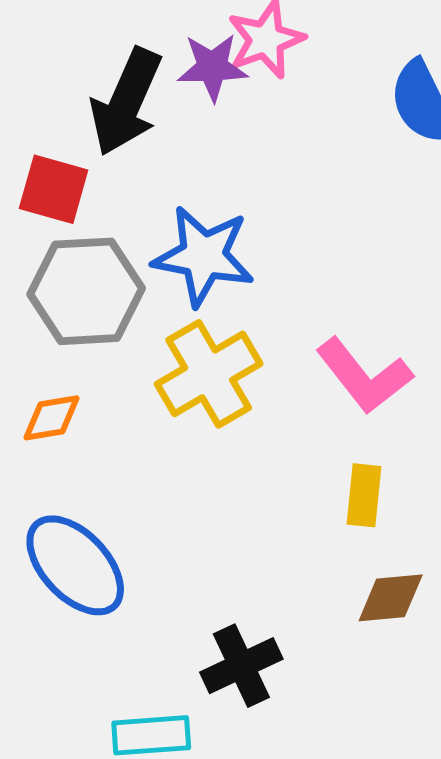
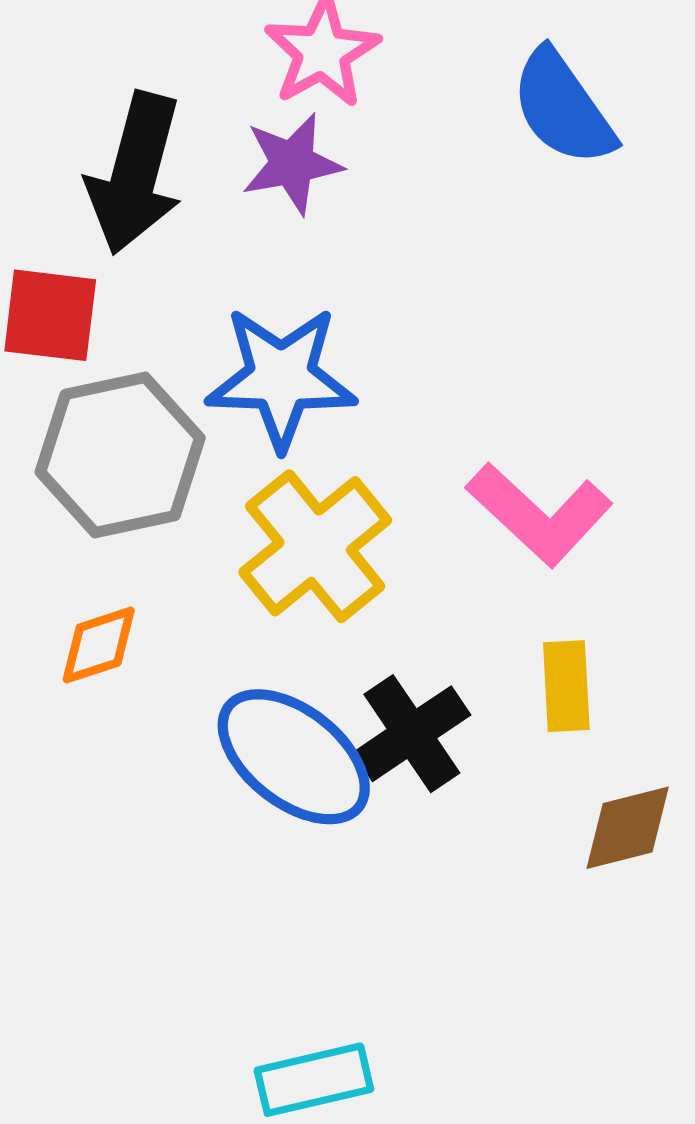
purple star: (212, 67) -> (292, 164), moved
blue ellipse: (75, 565) -> (294, 757), moved
black cross: (241, 666) -> (412, 734), moved

